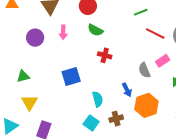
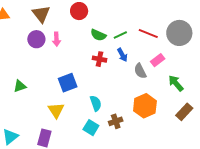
green line: (141, 12) -> (120, 35), moved
green semicircle: (95, 30) -> (98, 35), moved
purple circle: (35, 38) -> (36, 39), moved
blue arrow: (127, 90) -> (122, 55), moved
yellow triangle: (30, 102) -> (56, 110), moved

